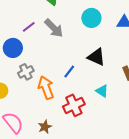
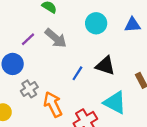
blue line: (69, 72) -> (77, 73), moved
cyan triangle: (102, 91) -> (115, 103), size x1.6

